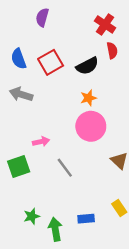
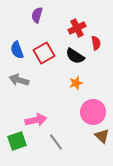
red cross: (105, 24) -> (77, 28), moved, turned 30
black semicircle: (87, 66) -> (75, 56), turned 60
pink circle: (91, 126) -> (93, 112), moved
pink arrow: (41, 142) -> (36, 120), size x1.5

